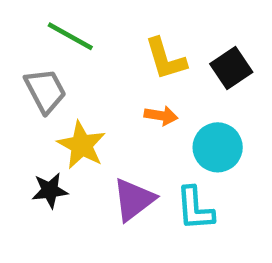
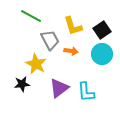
gray trapezoid: (45, 91) -> (50, 40), moved
cyan circle: (218, 147) -> (102, 54), moved

